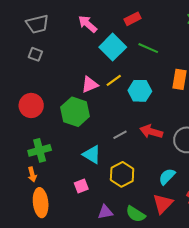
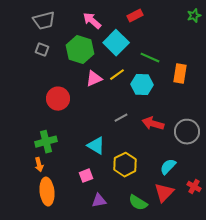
green line: (148, 48) -> (150, 58), moved
red circle: (31, 105) -> (58, 99), moved
green hexagon: (75, 112) -> (80, 50), moved
gray line: (120, 135) -> (121, 118), moved
purple triangle: (105, 212) -> (99, 201), moved

